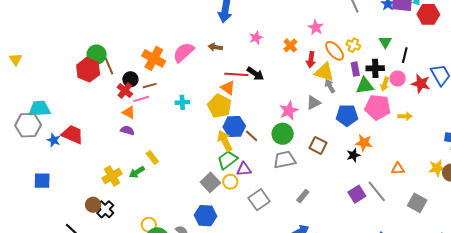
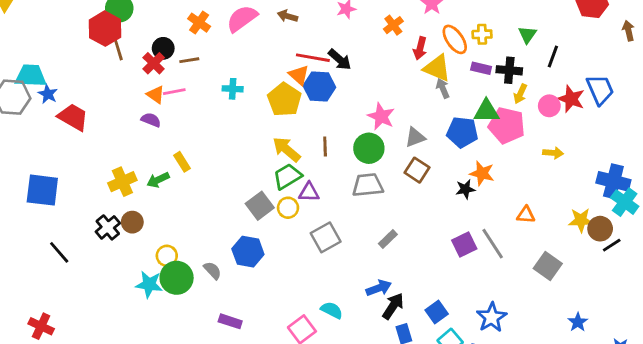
yellow cross: (353, 45) -> (482, 34), turned -32
orange cross: (154, 58) -> (199, 23), size x0.7
brown line: (109, 66) -> (118, 48), moved
purple rectangle: (355, 69) -> (481, 68), turned -72
pink circle: (398, 78) -> (549, 106), moved
green triangle: (365, 86) -> (486, 111), moved
pink line: (141, 99) -> (174, 92), moved
gray triangle: (313, 103) -> (415, 137), moved
pink star: (289, 110) -> (381, 116), turned -30
yellow arrow: (405, 116) -> (553, 153), moved
blue hexagon: (234, 127) -> (319, 86), moved
brown line: (252, 136) -> (325, 146), turned 40
blue star: (54, 140) -> (48, 94), moved
yellow arrow: (225, 141) -> (286, 149), turned -30
blue square: (42, 181) -> (42, 190), moved, size x1.4
brown circle: (93, 205) -> (132, 222), moved

